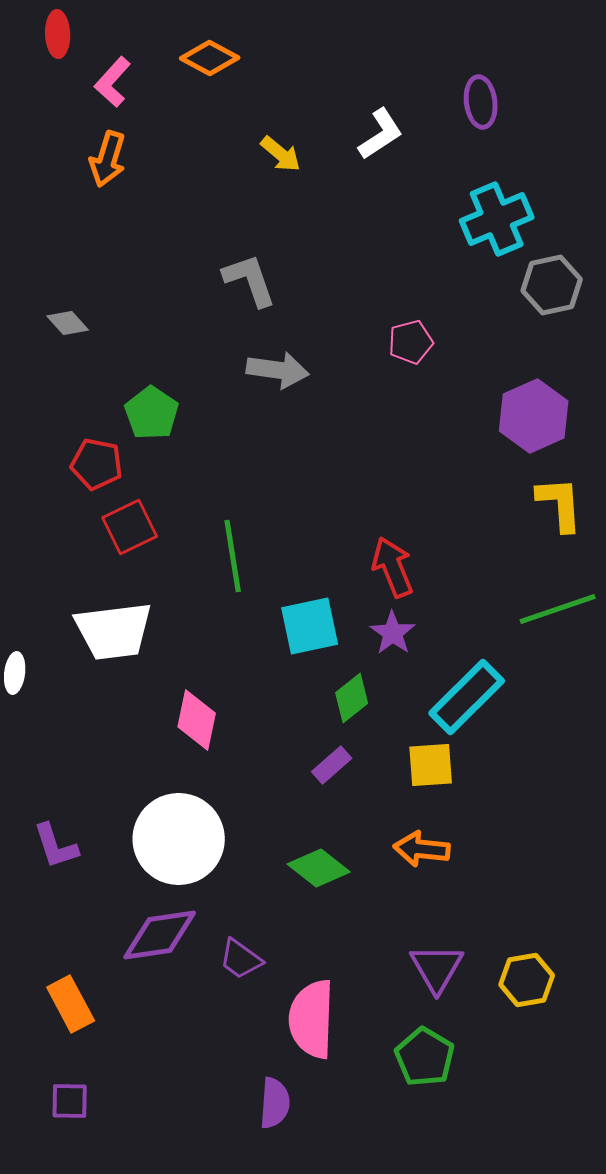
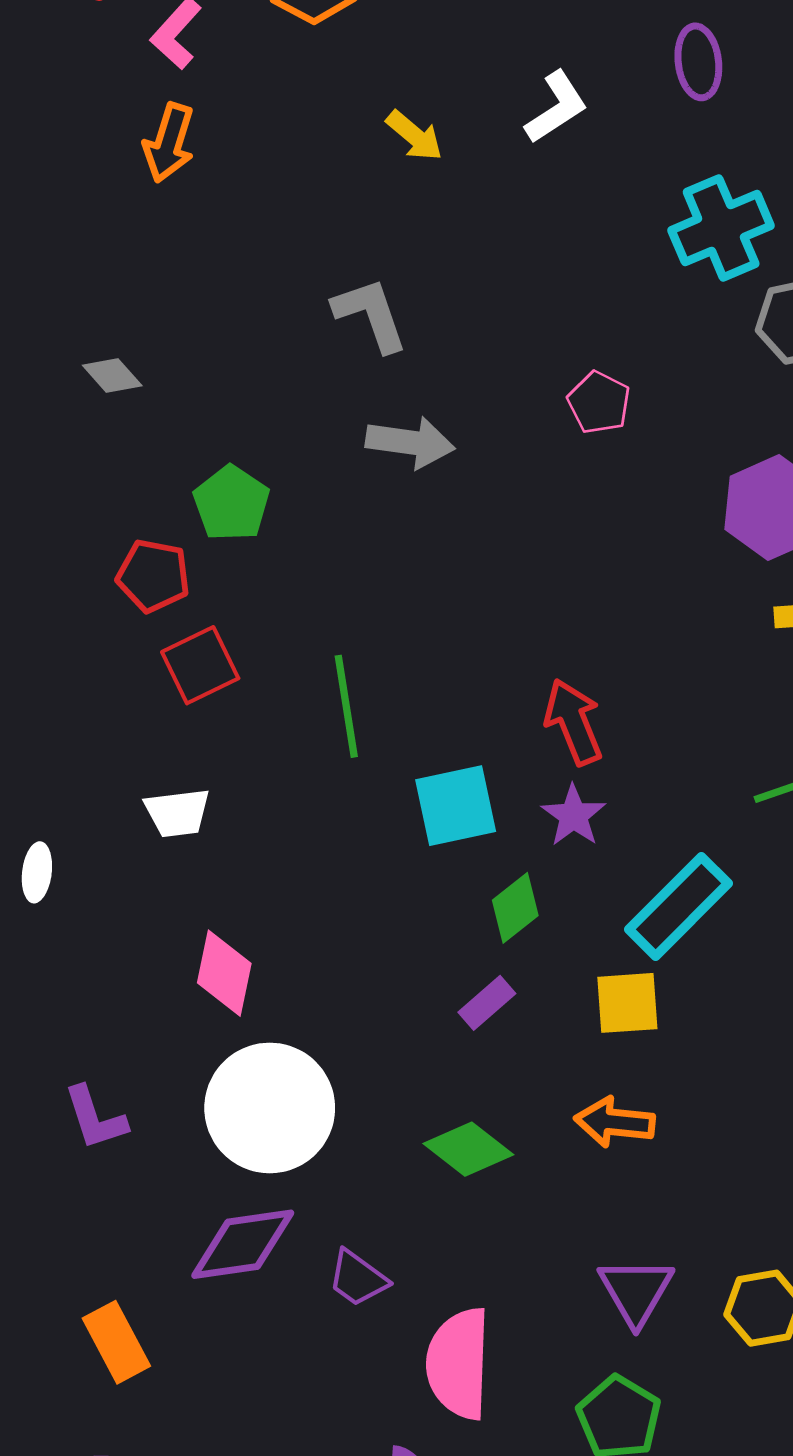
pink pentagon: (411, 342) -> (599, 403), turned -30
white trapezoid: (114, 631) -> (177, 813), size x0.6
pink diamond: (197, 720) -> (224, 973), moved

